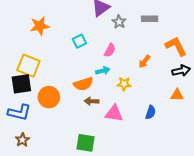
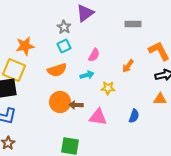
gray star: (119, 22) -> (64, 27), moved
orange star: (40, 26) -> (25, 46), moved
orange semicircle: (83, 84) -> (57, 70), moved
orange circle: (49, 97) -> (60, 102), moved

